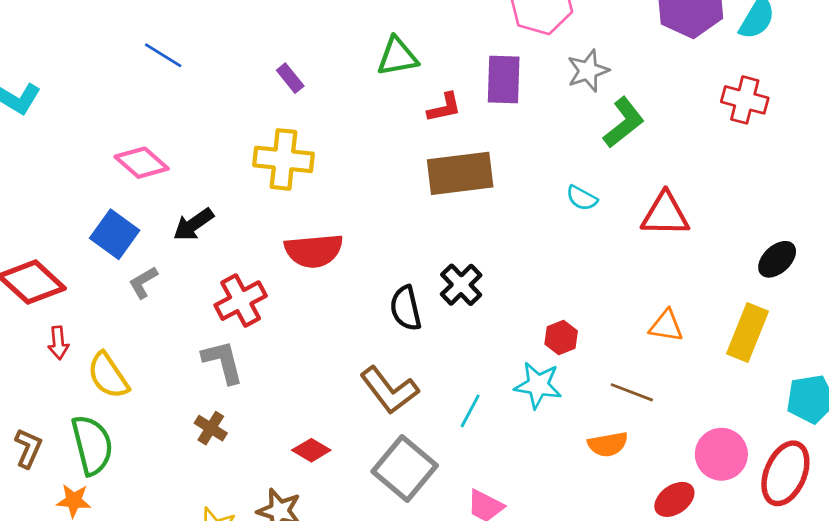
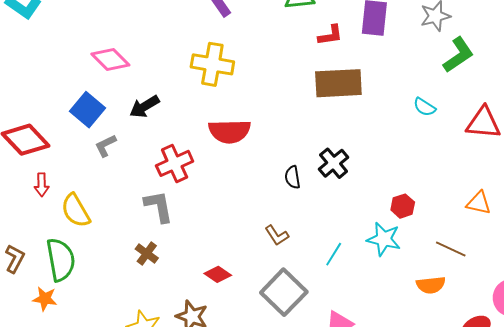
black semicircle: (406, 308) -> (293, 177), size x0.7
brown L-shape: (389, 390) -> (277, 235), size x0.6

